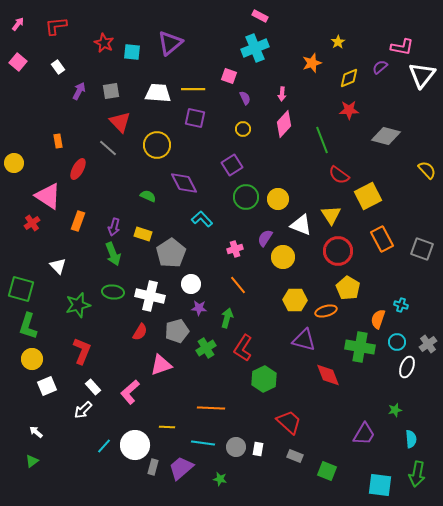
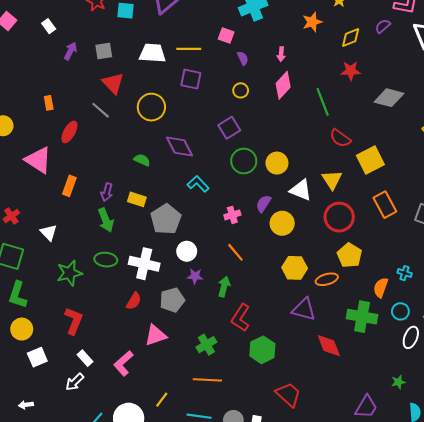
red cross: (32, 223) -> (11, 216), moved
green cross: (206, 348) -> (206, 345), moved
yellow line: (167, 427) -> (162, 400), turned -56
white arrow: (36, 432) -> (26, 405), turned -48

